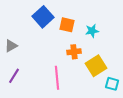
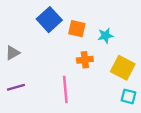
yellow square: (96, 66) -> (123, 68), moved, turned -30
purple line: (14, 76) -> (16, 87), turned 42

